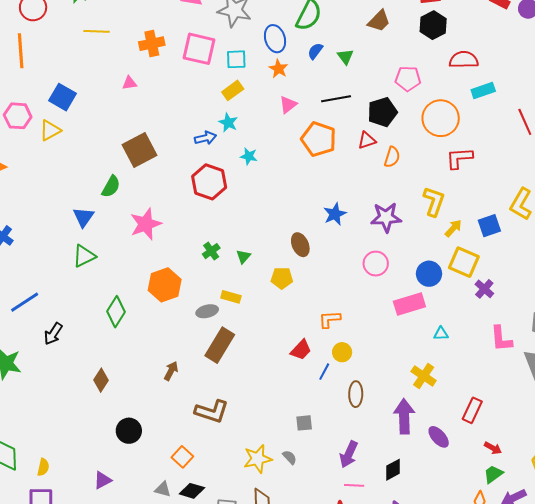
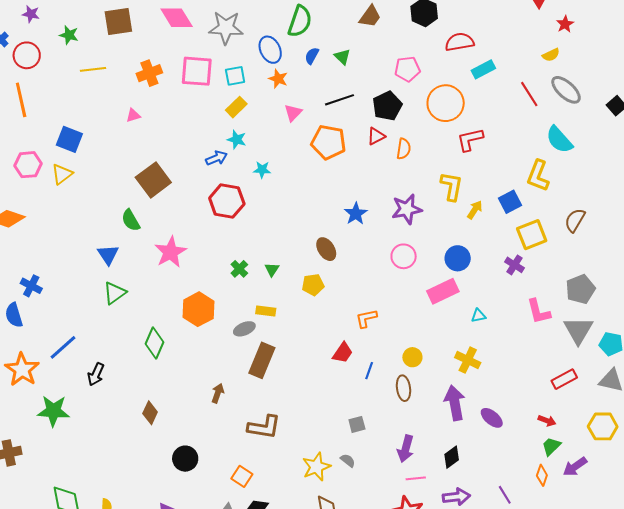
green semicircle: (111, 187) -> (131, 220), turned 130
yellow square: (464, 262) -> (532, 235), moved, turned -36
yellow circle: (342, 352) -> (412, 357), moved
red rectangle: (472, 410) -> (564, 379), moved, turned 45

